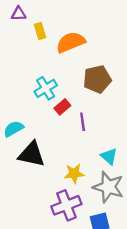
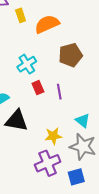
red rectangle: (62, 107) -> (38, 88), moved, turned -72

